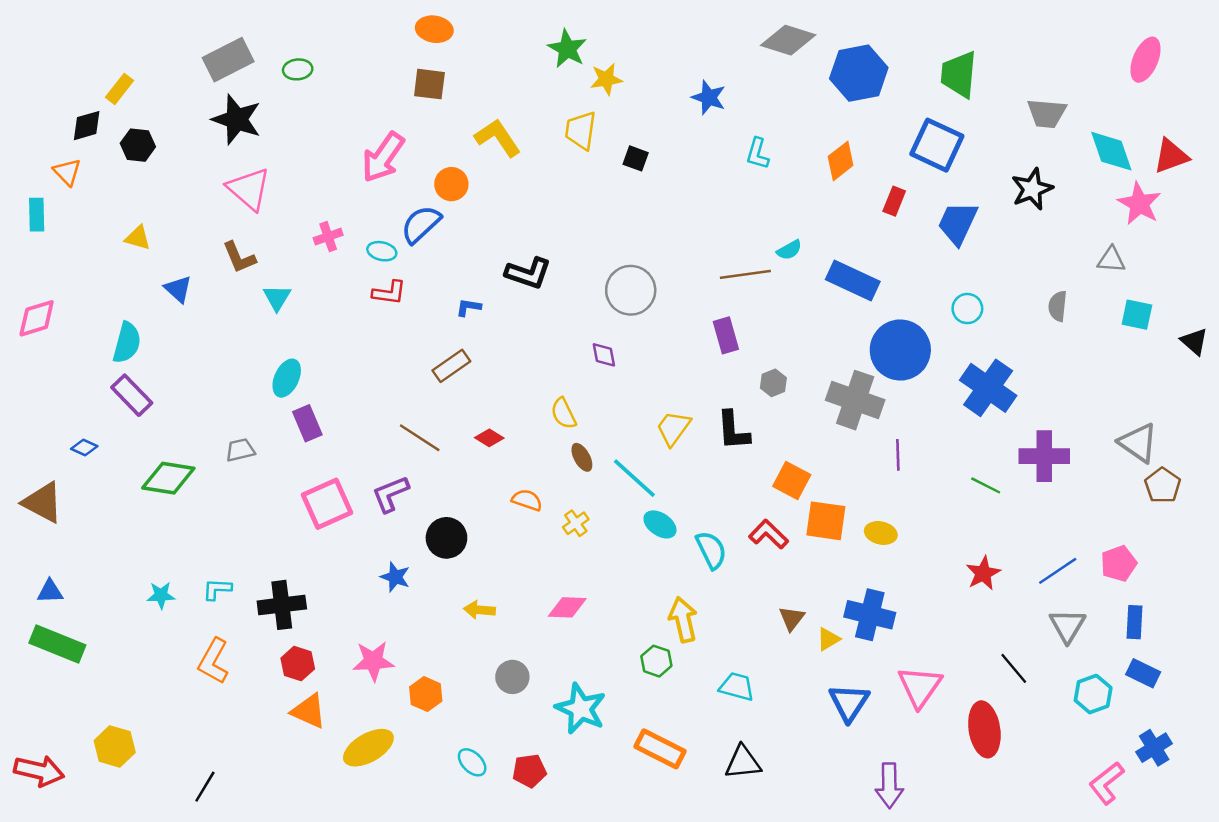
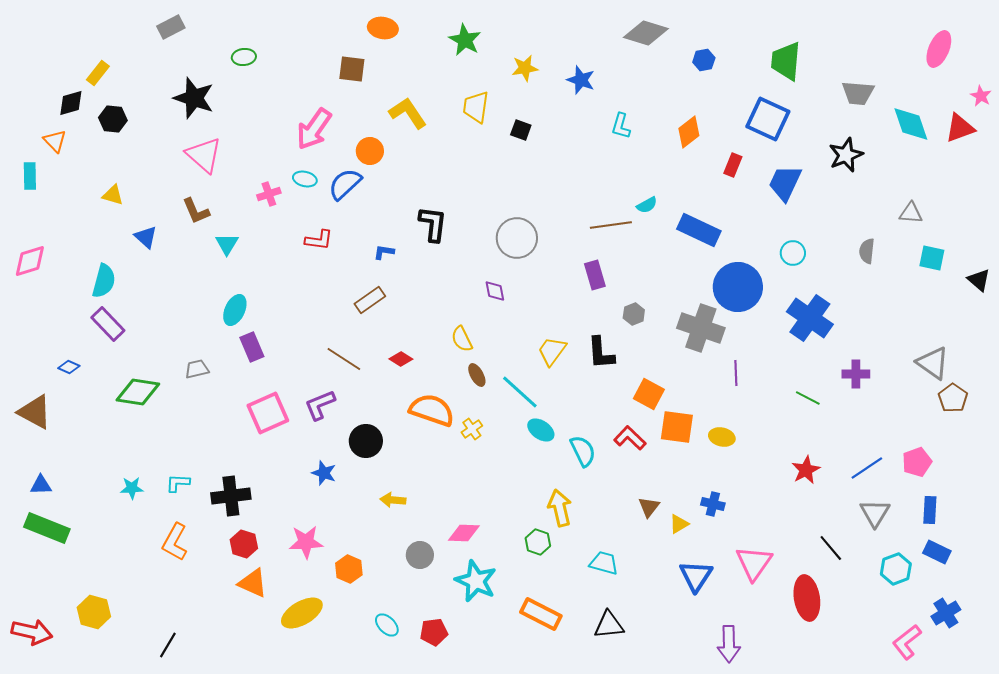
orange ellipse: (434, 29) -> (383, 28), moved
gray rectangle: (228, 60) -> (171, 27), moved, size x0.7
blue hexagon: (859, 73) -> (704, 60), size x0.5
yellow star: (606, 79) -> (525, 68), moved
pink star: (1139, 204) -> (981, 96), moved, size x0.6
cyan ellipse: (382, 251) -> (305, 179), moved
black L-shape: (528, 273) -> (433, 224), turned -102
purple cross: (1044, 456) -> (856, 374), size x0.7
orange semicircle: (527, 500) -> (432, 410), size x1.8
pink diamond: (567, 607) -> (464, 533), moved
blue cross: (870, 615) -> (713, 504), size x0.6

